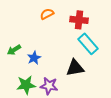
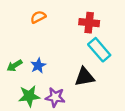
orange semicircle: (47, 14) -> (38, 17), moved
green arrow: (14, 50) -> (14, 66), moved

